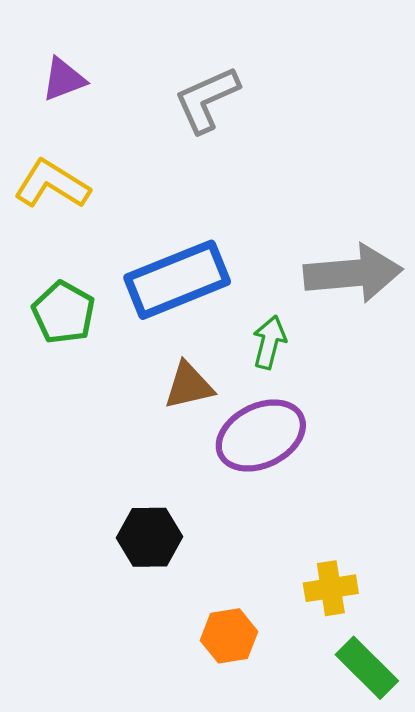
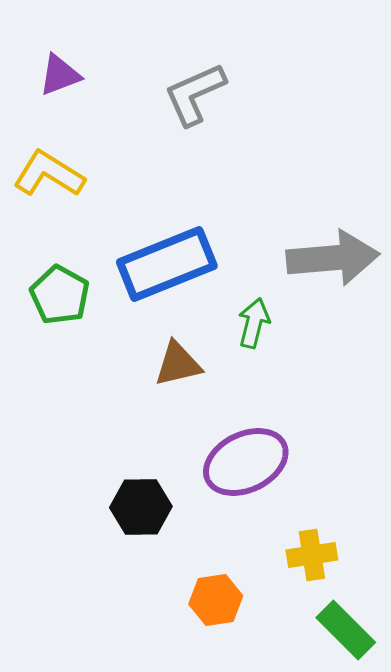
purple ellipse: (261, 436) -> (246, 462), moved

